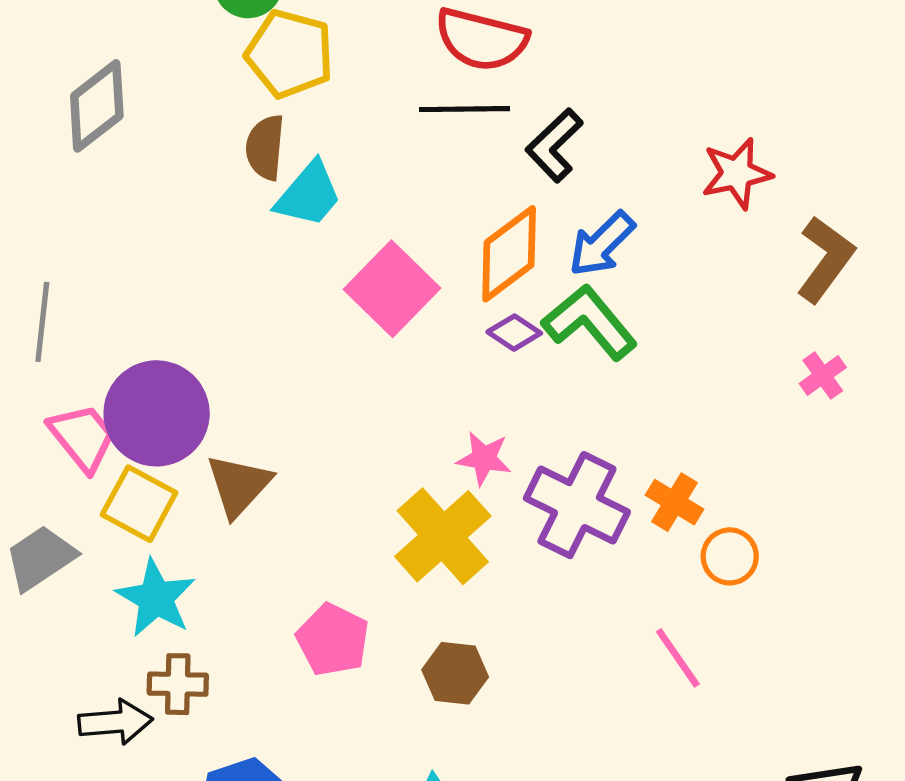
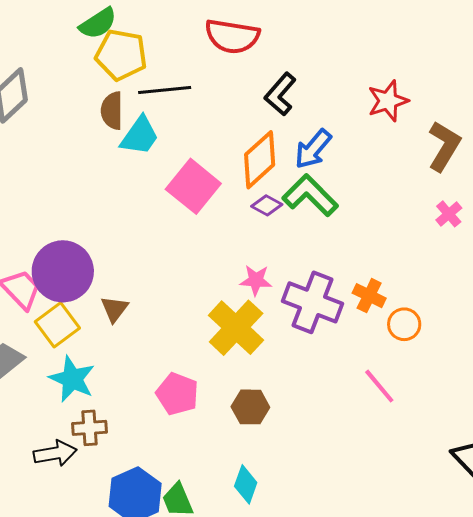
black line: (464, 109) -> (165, 90), moved
brown triangle: (239, 485) -> (114, 309), size x0.7
yellow square: (139, 504) -> (57, 325), turned 30

